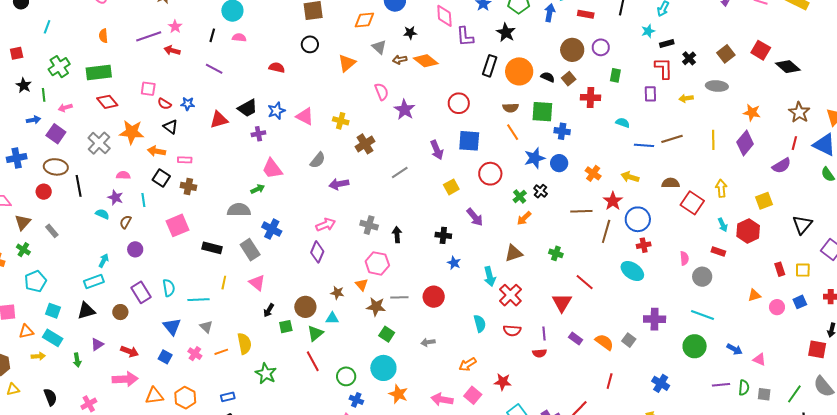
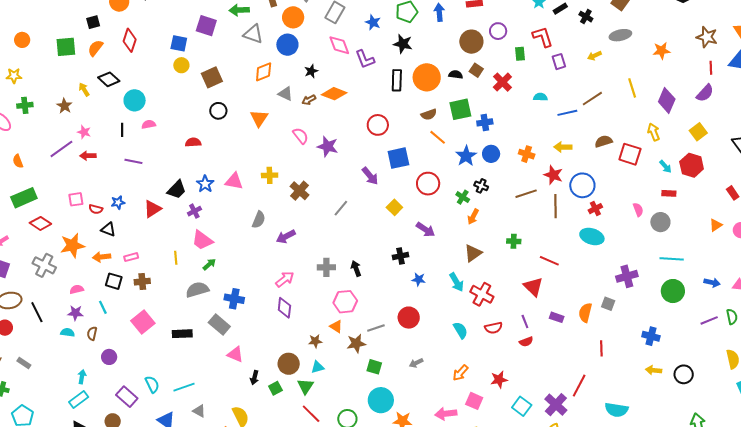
red L-shape: (664, 68) -> (543, 37), moved
red cross: (590, 97) -> (502, 82), turned -30
purple diamond: (745, 143) -> (667, 100), moved
pink trapezoid: (272, 169) -> (202, 240), moved
yellow line: (224, 283) -> (176, 258), moved
orange semicircle: (604, 342) -> (585, 313), turned -96

